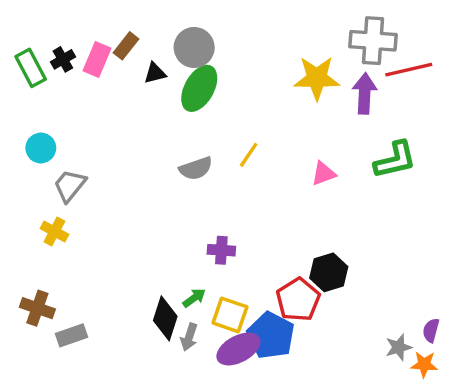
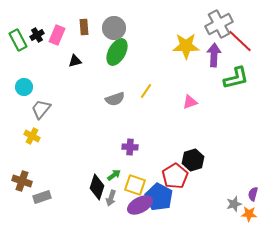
gray cross: (373, 41) -> (219, 24), turned -32
brown rectangle: (126, 46) -> (84, 27), moved, turned -42
red line: (409, 70) -> (240, 41), turned 56
black triangle: (155, 73) -> (75, 61), moved
green L-shape: (395, 160) -> (236, 78), moved

